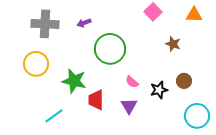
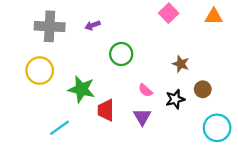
brown star: (173, 44) -> (181, 64), moved
green circle: (110, 49) -> (121, 54), size x0.7

